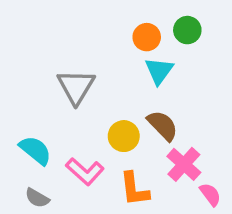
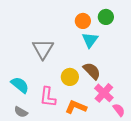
pink L-shape: (85, 171) -> (48, 97), turned 55
orange L-shape: (134, 189) -> (76, 107), turned 120

